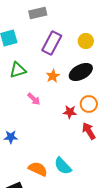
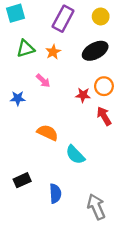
orange star: (53, 76) -> (53, 52), moved
blue star: (11, 137) -> (18, 98), moved
orange semicircle: (38, 169) -> (48, 133), moved

